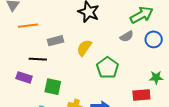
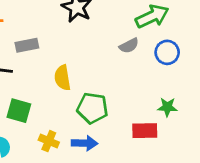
yellow semicircle: (84, 48) -> (62, 78), moved, turned -48
green pentagon: (107, 68) -> (92, 108), moved, turned -30

